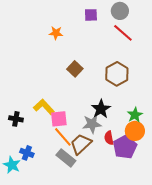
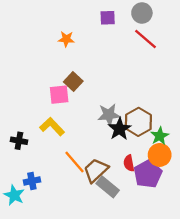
brown square: (75, 69) -> (73, 82), moved
brown hexagon: (117, 74) -> (138, 122), moved
pink square: (59, 119) -> (59, 95), moved
gray star: (92, 124) -> (109, 115), moved
blue cross: (27, 153) -> (32, 181), turned -32
gray rectangle: (66, 158) -> (108, 187), moved

